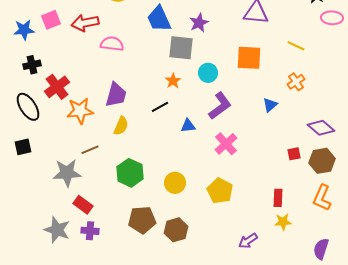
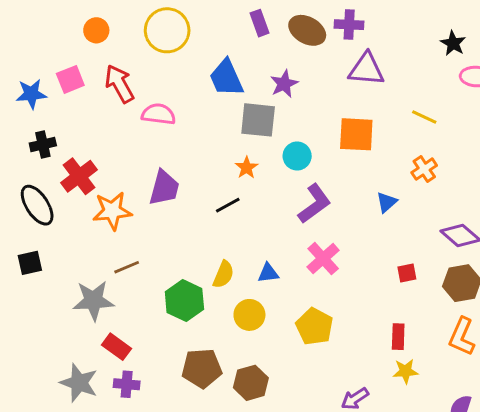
red arrow: (85, 23) -> (119, 84), turned 72
yellow semicircle: (121, 126) -> (223, 274), moved
blue triangle: (188, 126) -> (268, 273), moved
red square: (294, 154) -> (407, 273), moved

